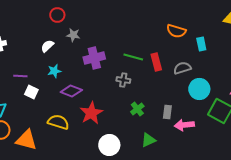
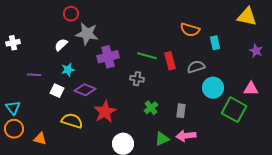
gray star: (73, 35) -> (87, 34), size x1.6
white square: (31, 92) -> (57, 91), moved
pink arrow: (184, 125) -> (186, 136), moved
orange triangle: (26, 140) -> (40, 139), size x0.6

